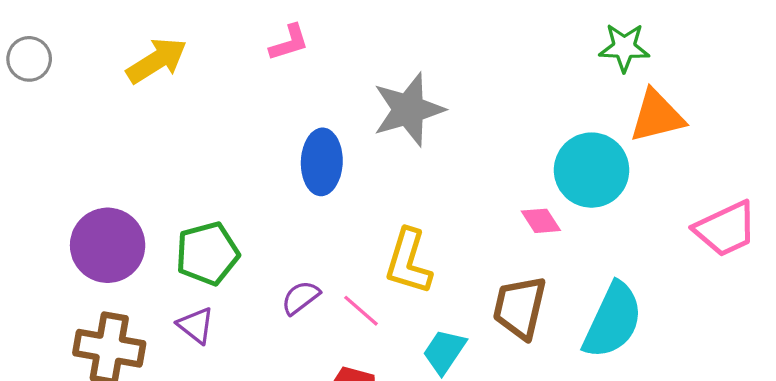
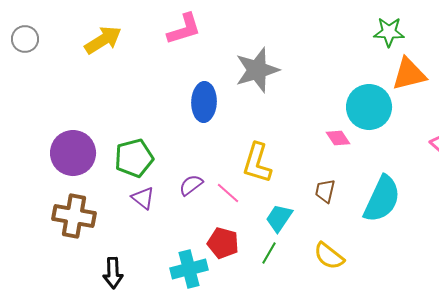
pink L-shape: (289, 43) -> (184, 29), size x1.4
brown trapezoid: (520, 307) -> (325, 191), size x0.6
purple triangle: (196, 325) -> (143, 198), moved

